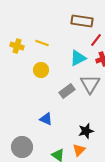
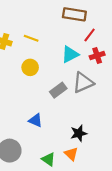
gray triangle: (90, 84) -> (83, 83), turned 35
orange triangle: (79, 150) -> (71, 154), turned -32

